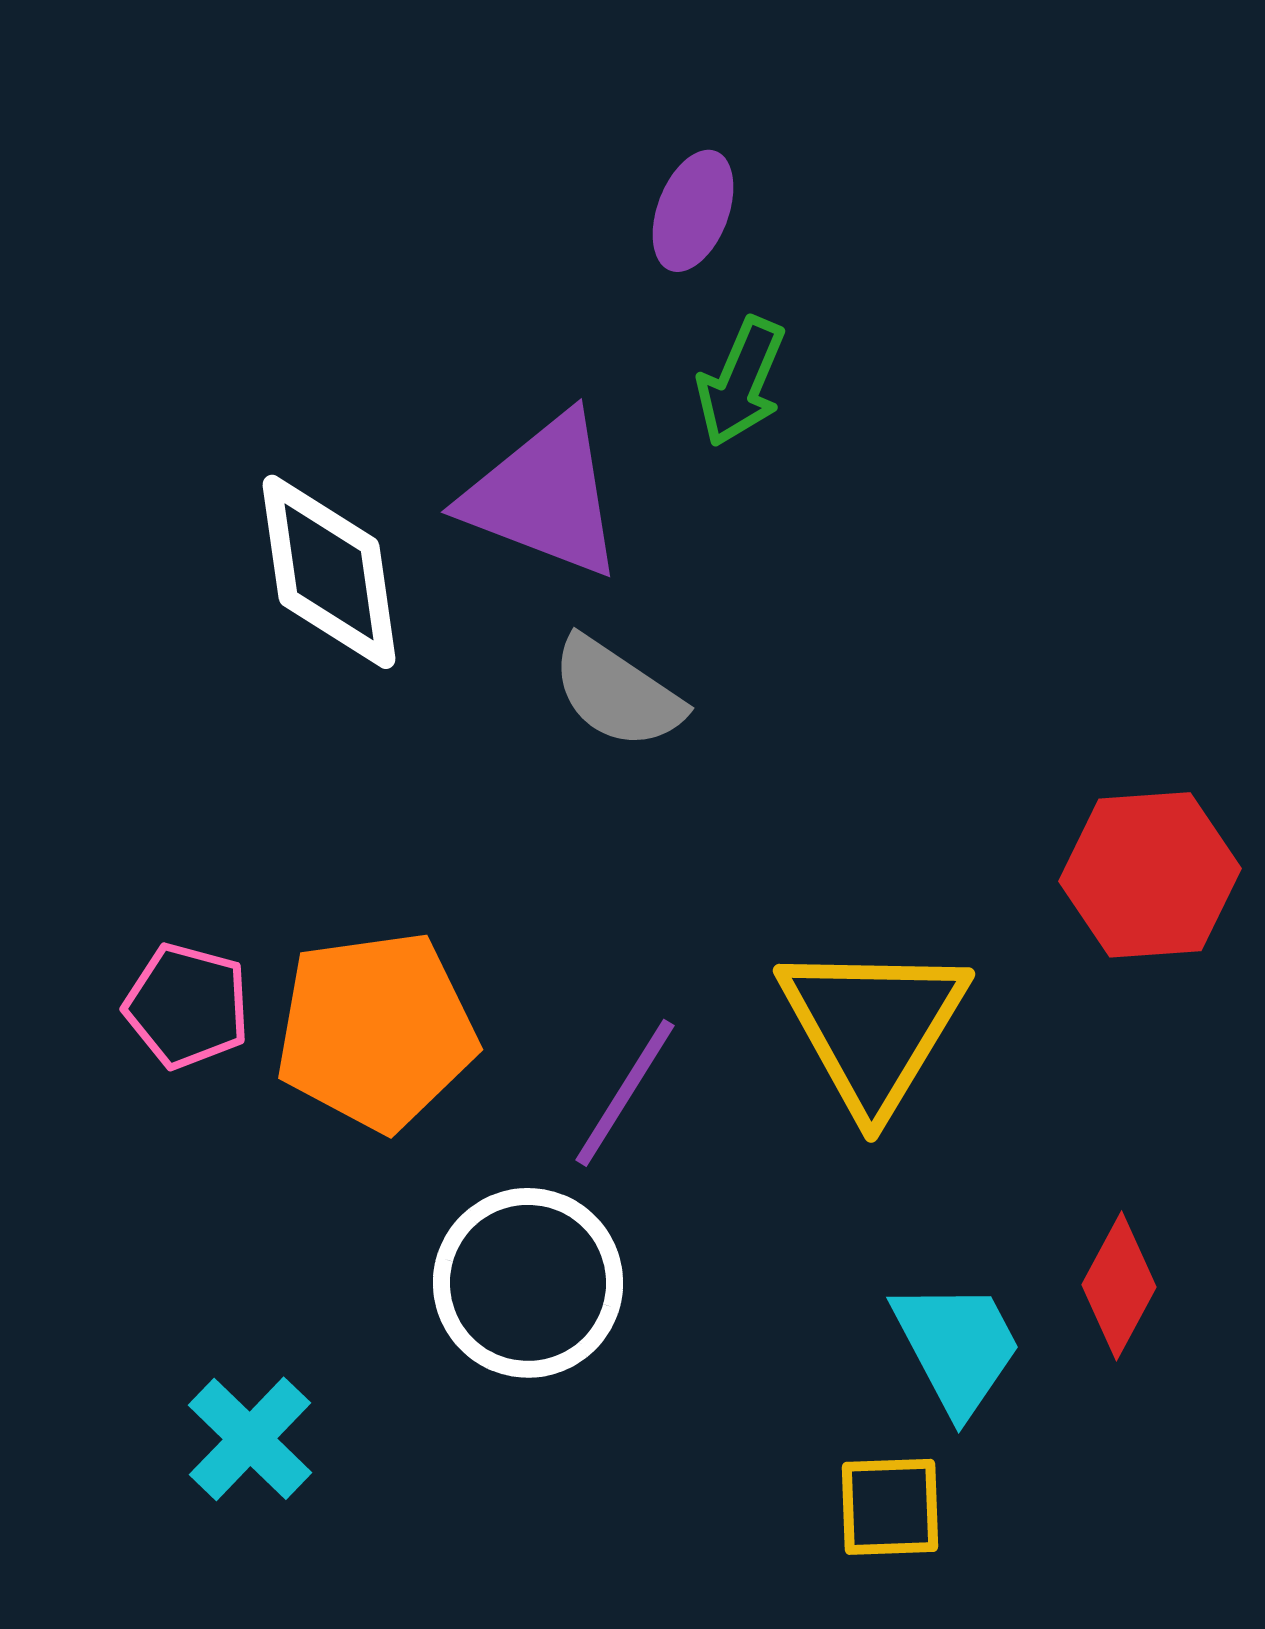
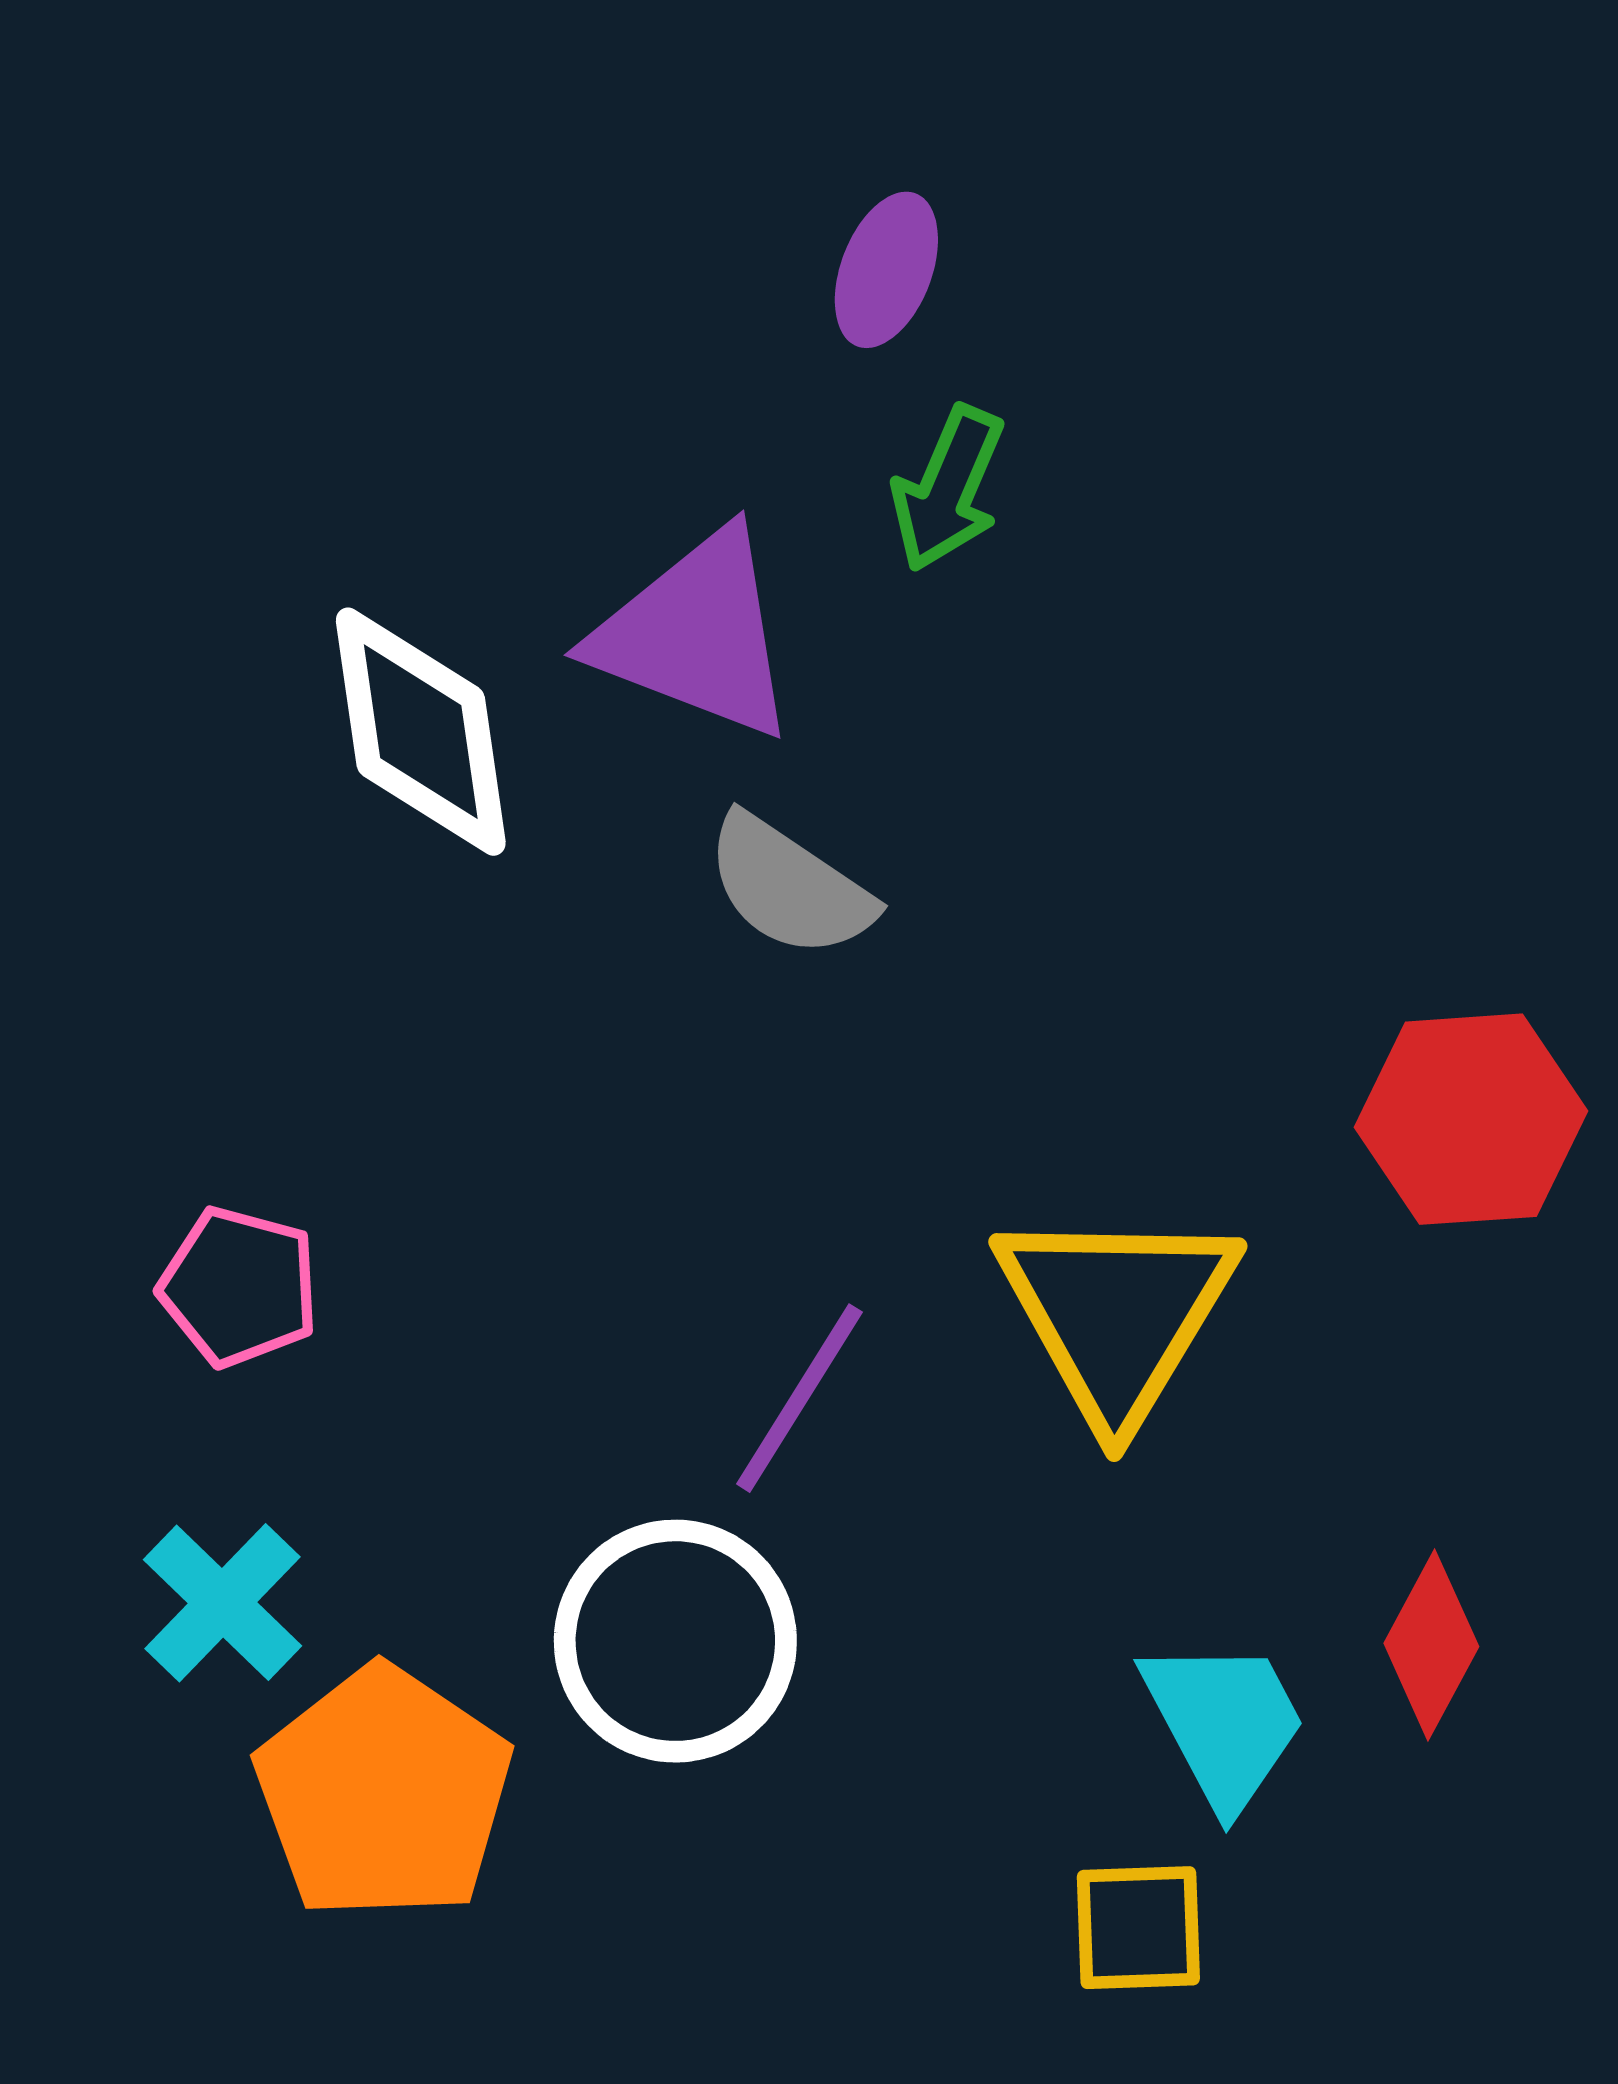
orange pentagon: (376, 1031) -> (384, 1793), moved, turned -30
cyan cross: (250, 1439) -> (223, 1603), moved

